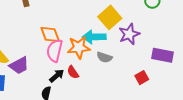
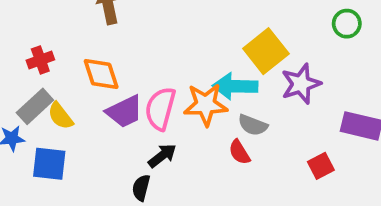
orange diamond: (50, 34) -> (101, 74), moved
purple trapezoid: (19, 65) -> (124, 111), moved
red semicircle: (73, 72) -> (239, 152), moved

